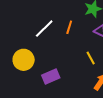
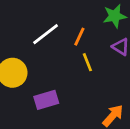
yellow line: (91, 58) -> (87, 62), moved

